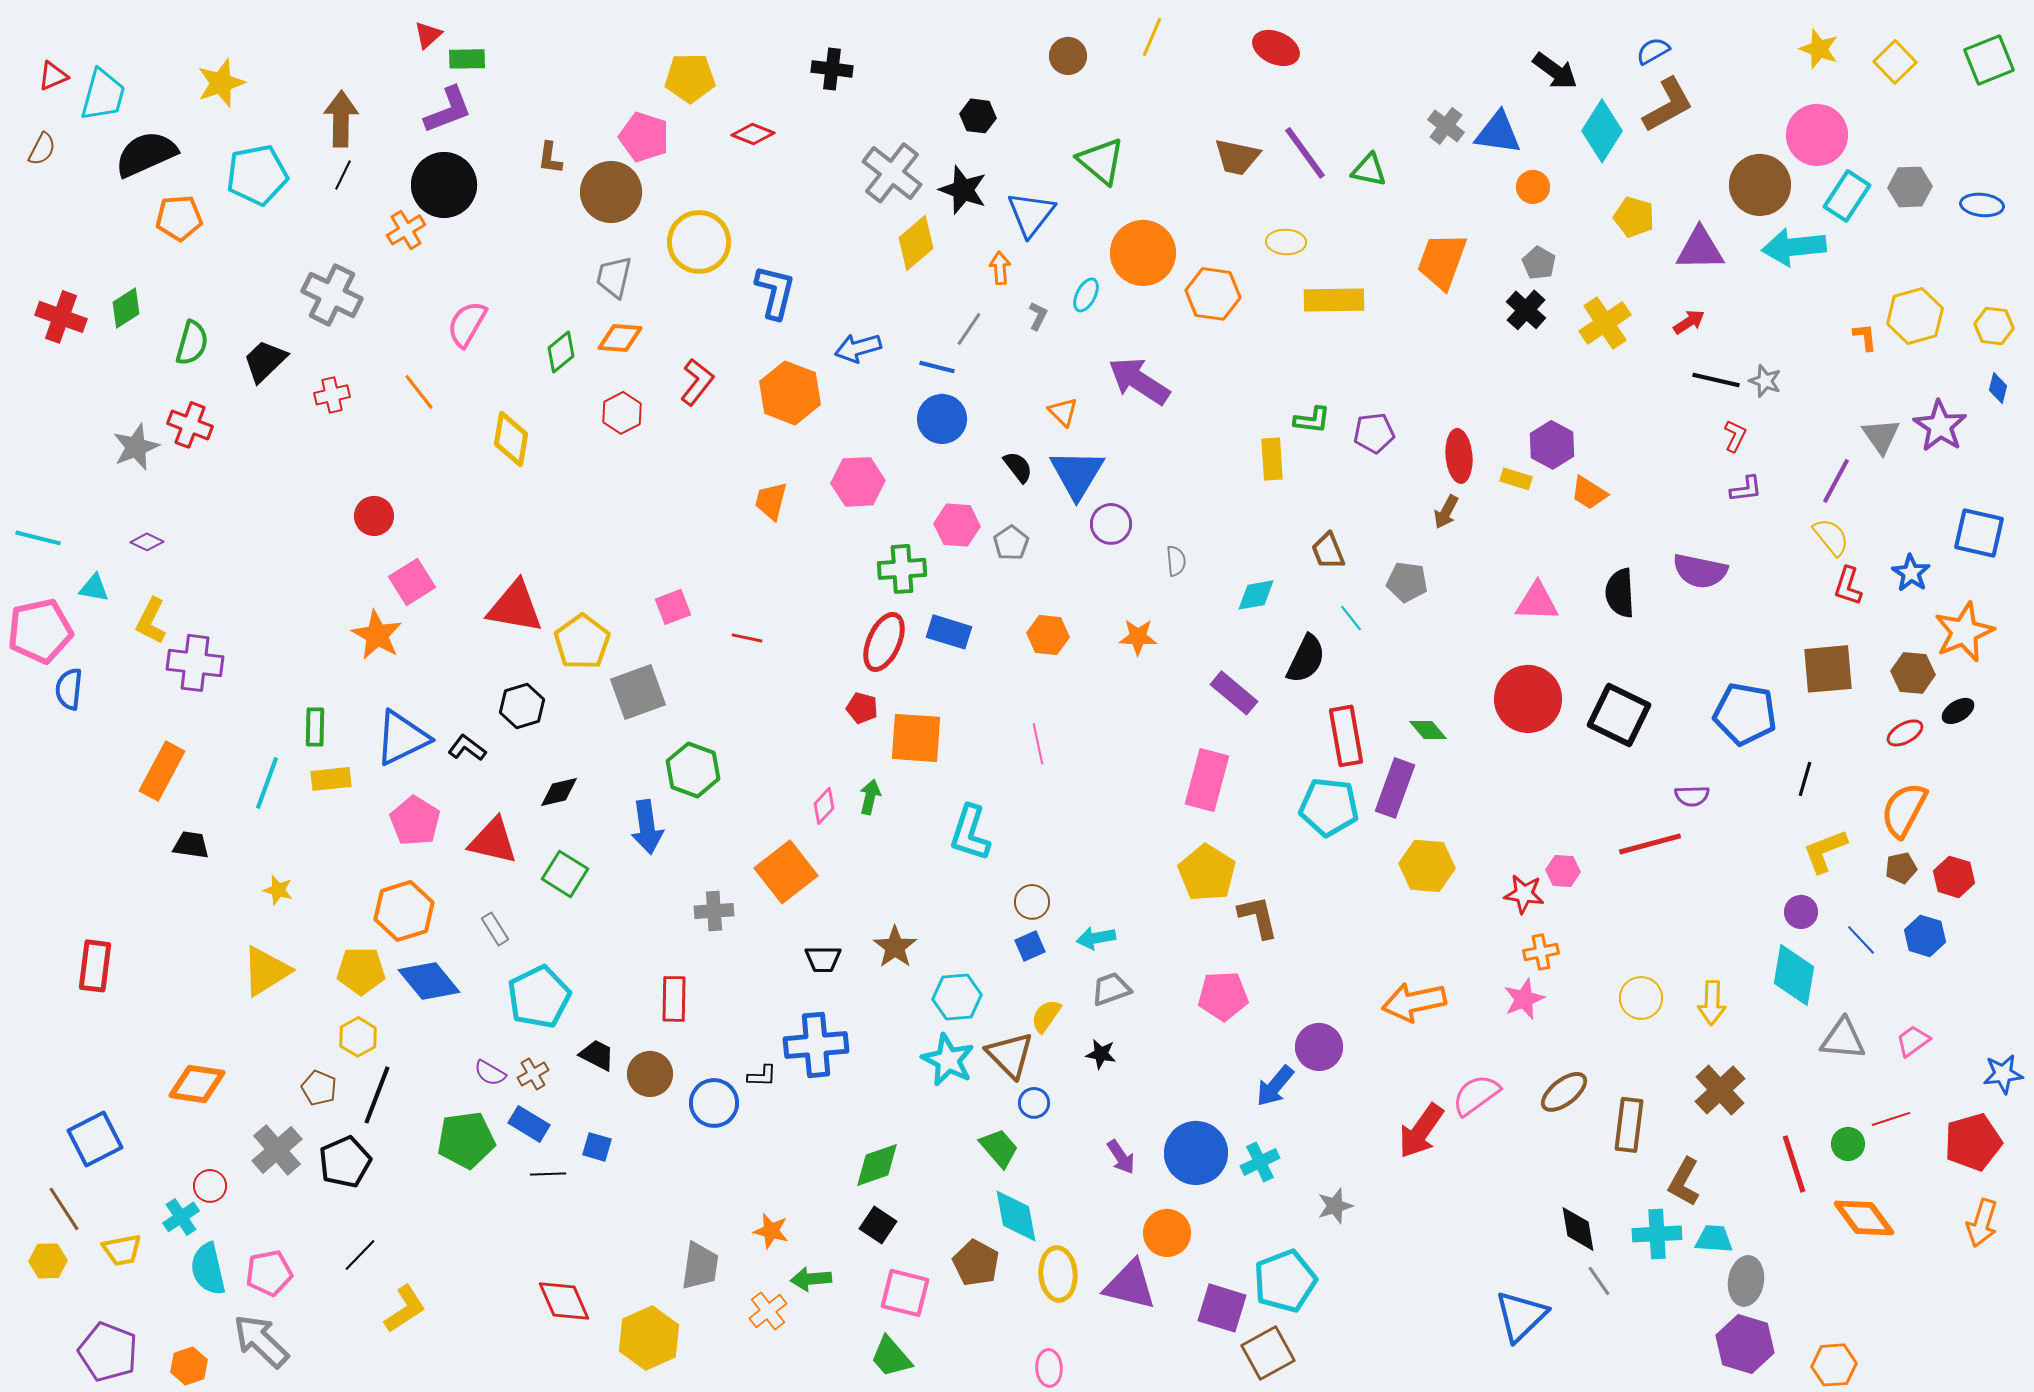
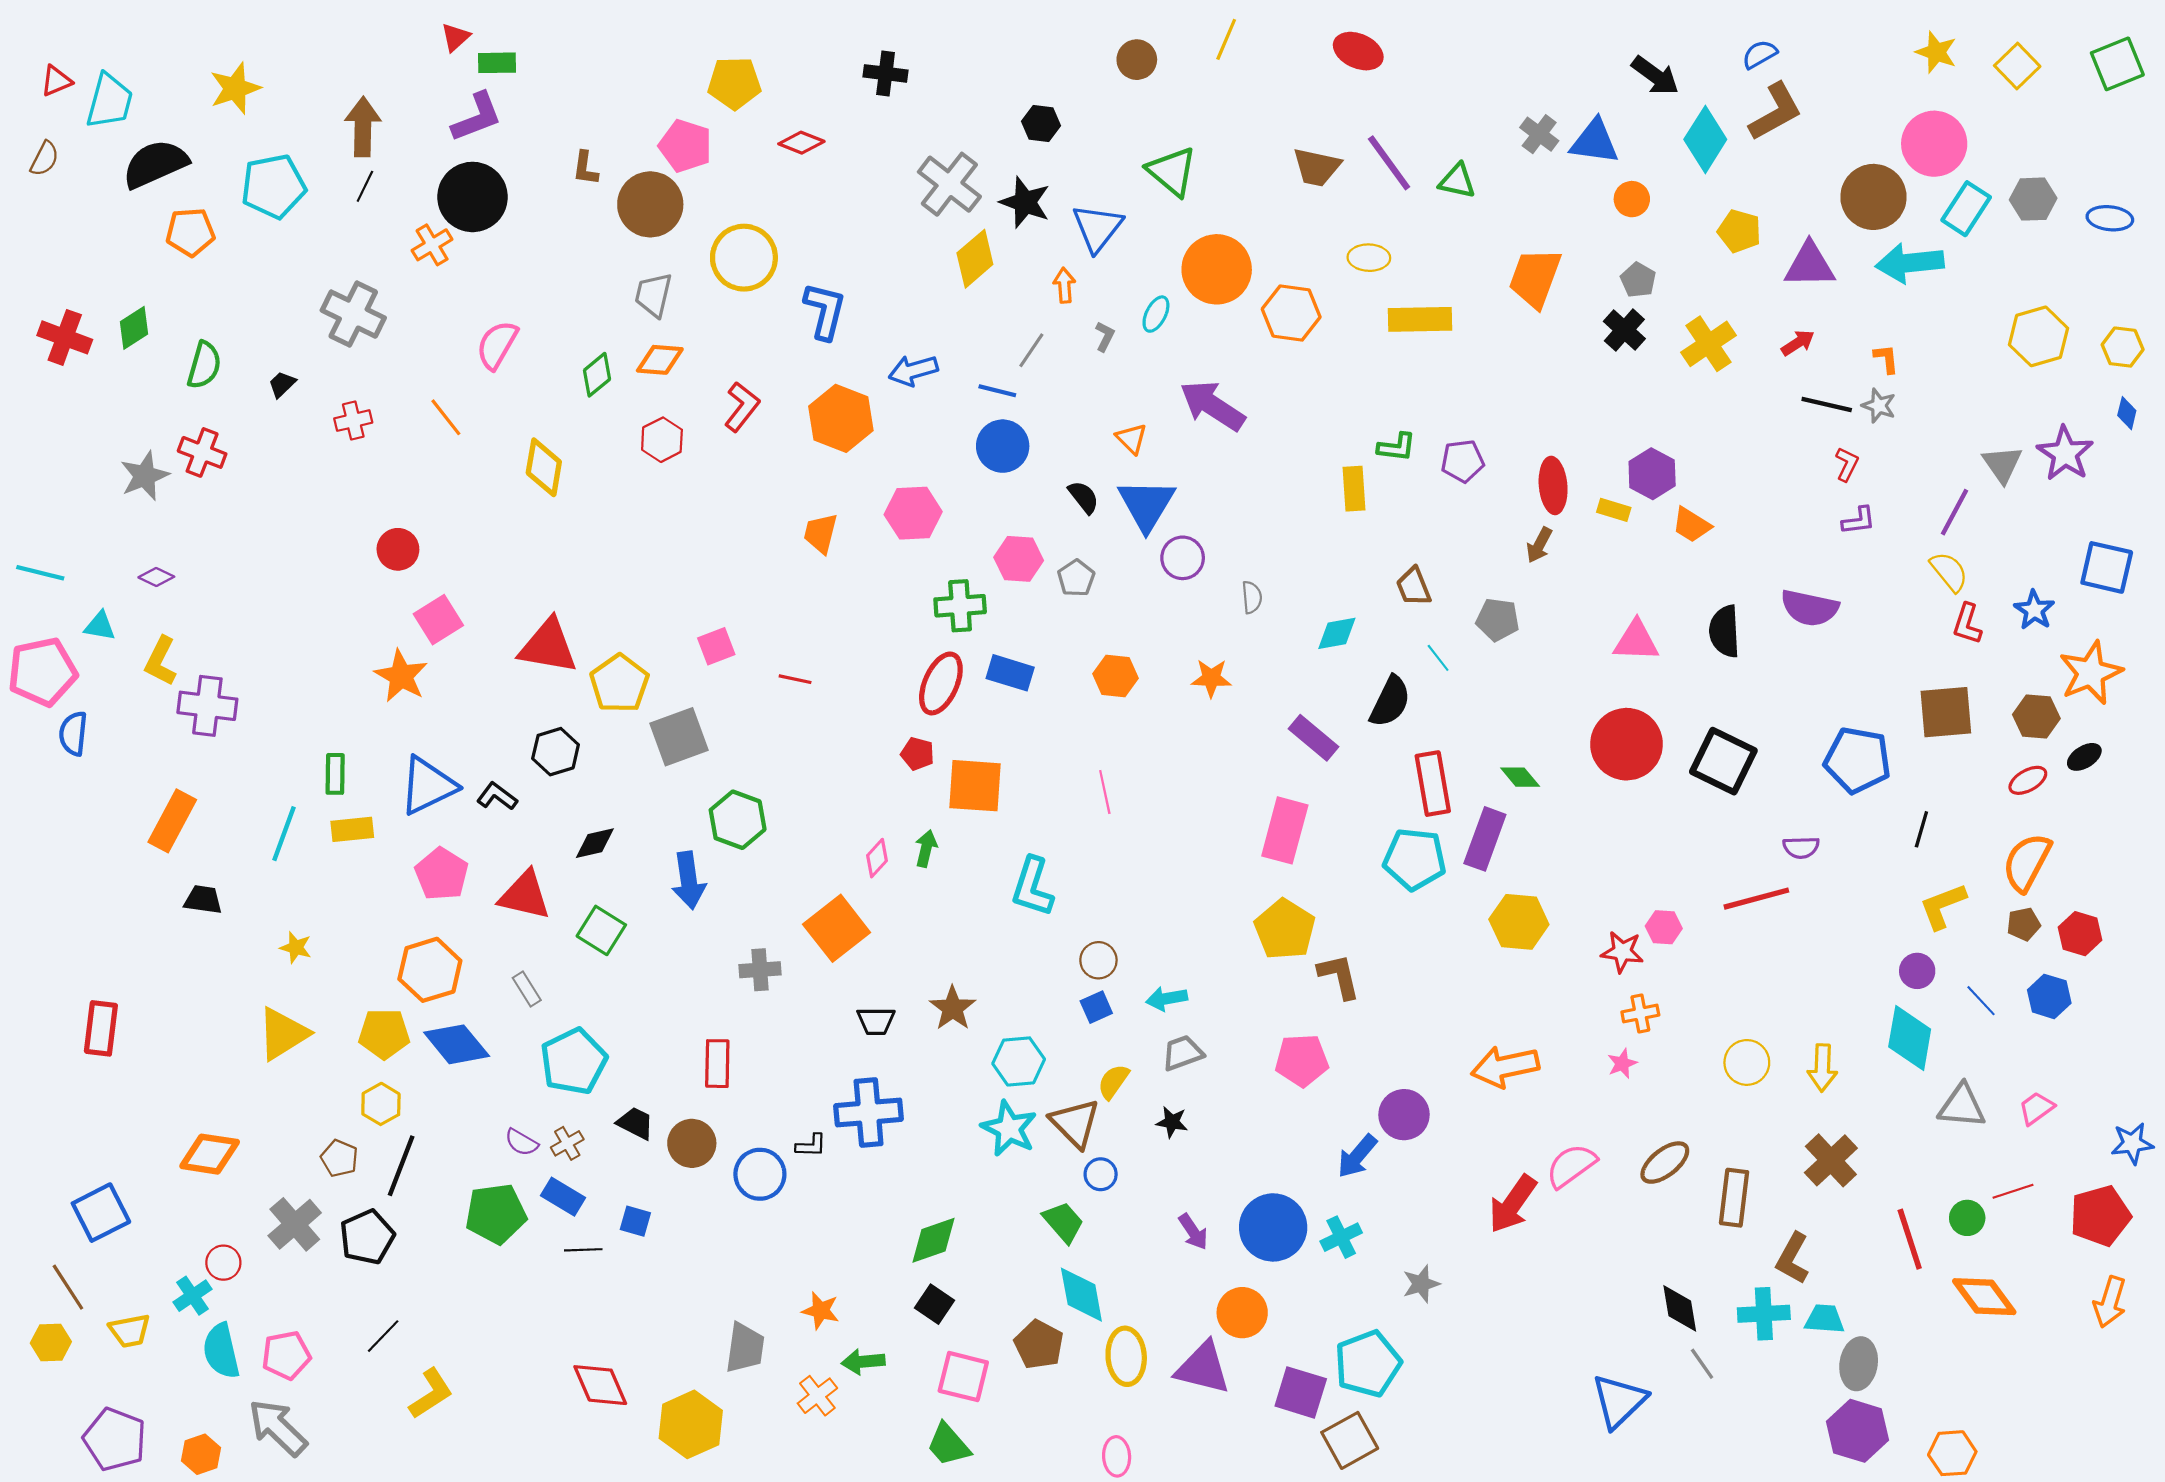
orange L-shape: (1865, 337) -> (1886, 359), moved
black trapezoid: (265, 361) -> (282, 384), size x0.6
pink star: (1524, 999) -> (1622, 1064), size x0.7

